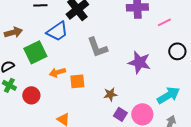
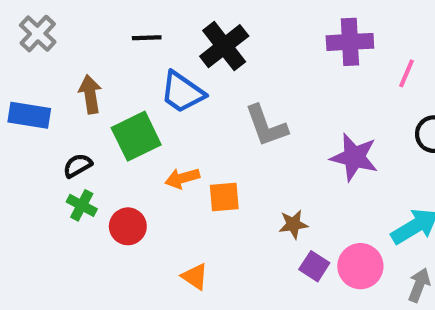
pink line: (164, 22) -> (407, 73), turned -40
blue trapezoid: (57, 31) -> (182, 92), turned 70
brown arrow: (13, 32) -> (90, 94), turned -84

